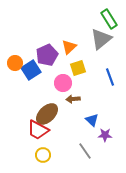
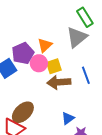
pink circle: (63, 83) -> (39, 63), moved
brown arrow: (73, 99) -> (59, 82), moved, size x1.6
blue triangle: (92, 120) -> (68, 118), turned 40

